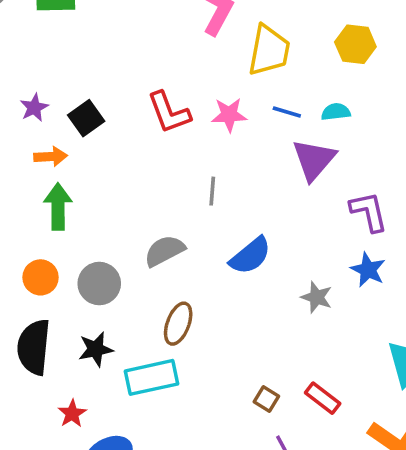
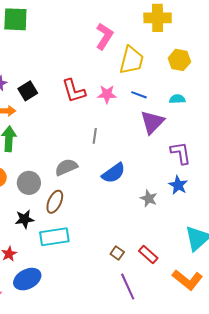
cyan semicircle: (336, 112) -> (177, 99), moved
brown ellipse: (178, 324) -> (55, 202), moved

